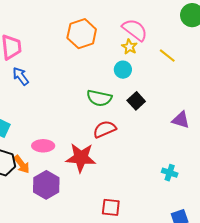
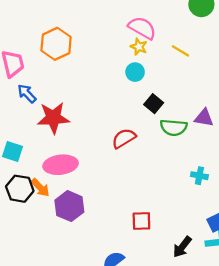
orange hexagon: (82, 34) -> (56, 44), moved
green semicircle: (99, 98) -> (174, 128), moved
pink ellipse: (43, 146) -> (61, 165), size x1.4
red star: (81, 158) -> (53, 118), moved

